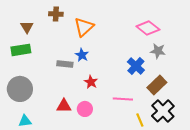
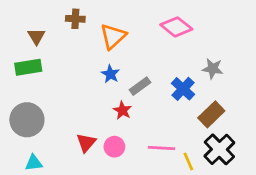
pink diamond: (148, 28) -> (176, 27), moved
gray rectangle: (65, 64) -> (140, 86), moved, turned -42
pink line: (123, 99) -> (161, 148), moved
red triangle: (64, 106) -> (86, 143), turned -49

